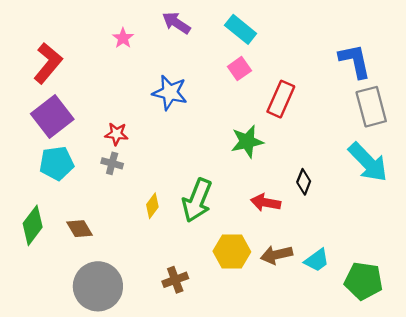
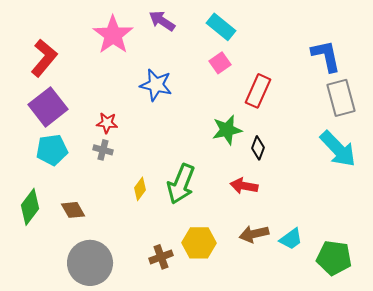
pink star: (123, 38) -> (113, 35), size x2.0
black diamond: (304, 182) -> (258, 148), moved
yellow hexagon: (232, 251) -> (199, 243), moved

